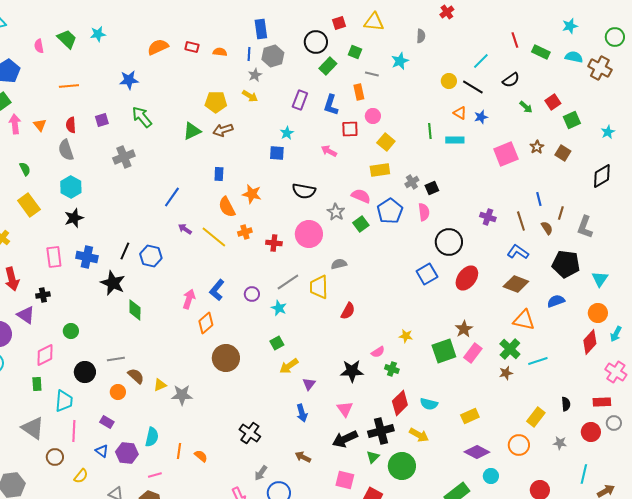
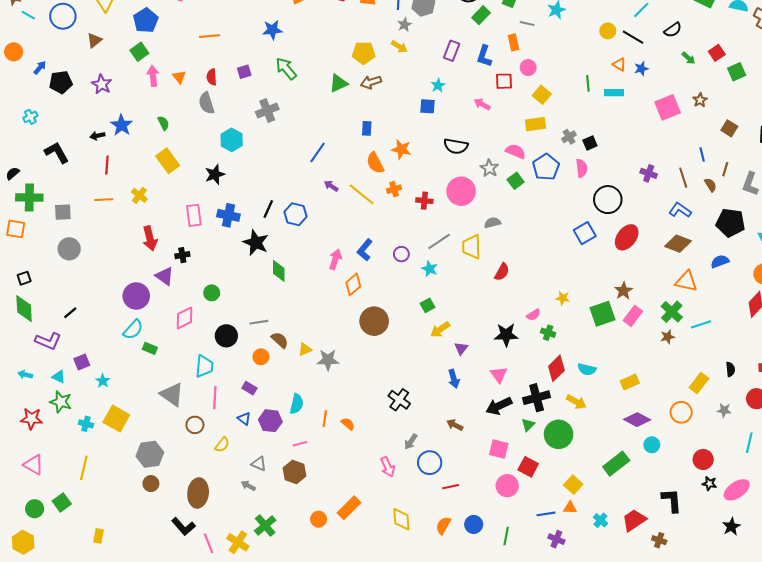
brown square: (563, 153) -> (729, 128), moved
cyan hexagon: (71, 187) -> (232, 140), moved
green rectangle: (37, 384) -> (150, 348), moved, turned -64

